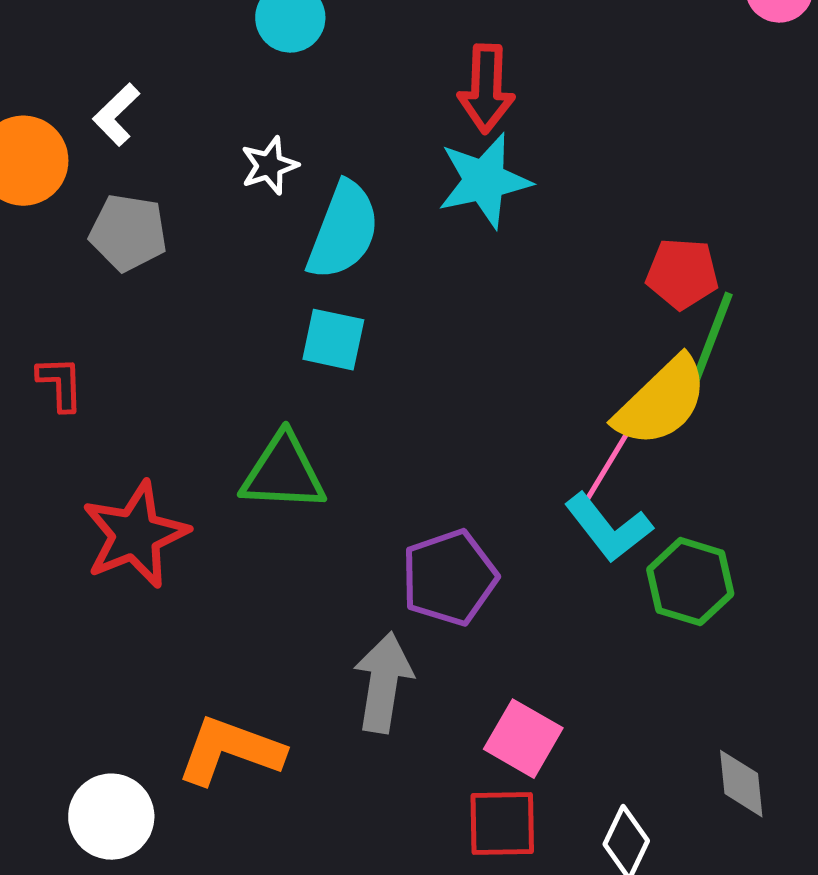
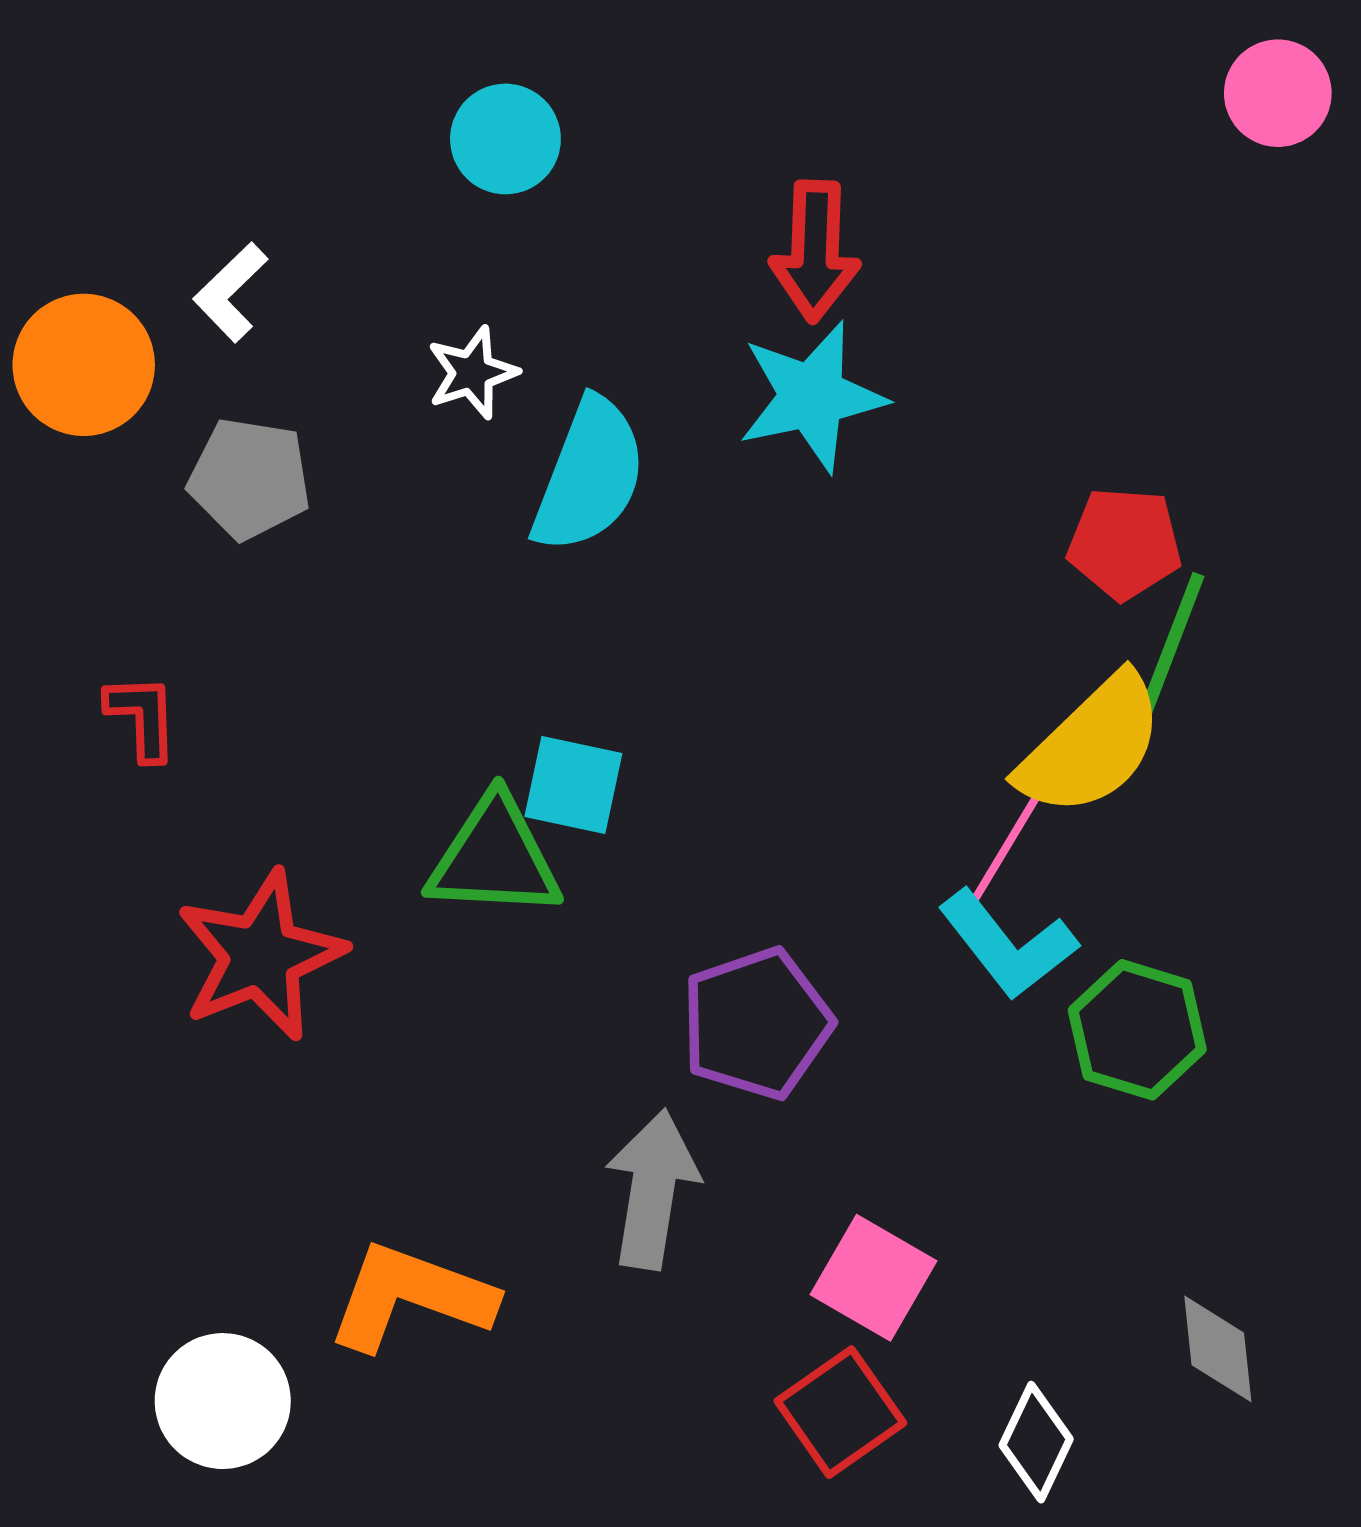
cyan square: (333, 340) -> (573, 785), moved
red square: (502, 824) -> (840, 1412), turned -34

